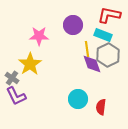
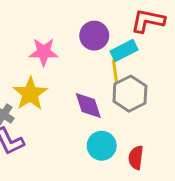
cyan rectangle: (103, 35) -> (124, 50), moved, turned -48
gray hexagon: (108, 55) -> (130, 94), moved
purple diamond: (92, 64) -> (88, 106), moved

